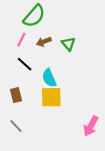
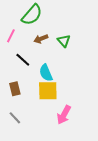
pink line: (21, 40) -> (11, 36), moved
pink arrow: (91, 126) -> (64, 115), moved

